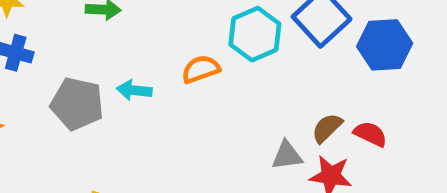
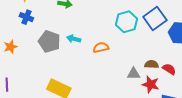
orange semicircle: (201, 69) -> (101, 47), moved
brown semicircle: (327, 128) -> (152, 64), turned 40

